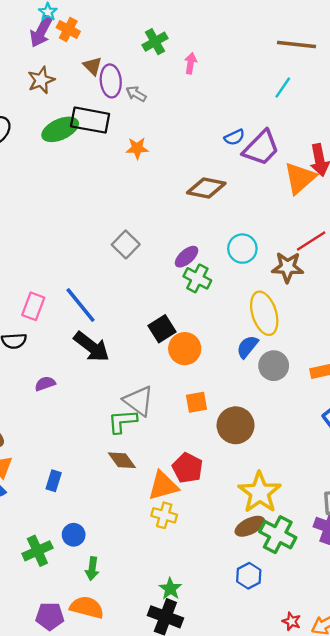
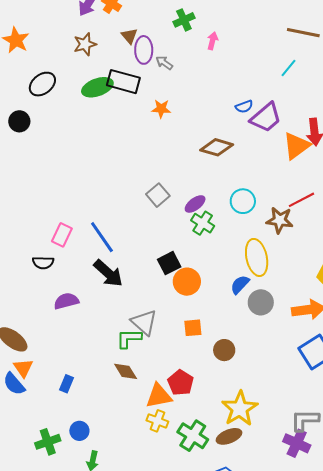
gray square: (126, 244) -> (158, 195), moved
purple semicircle: (45, 384) -> (66, 301), size x1.4
brown circle: (236, 425) -> (224, 350), size x0.7
green cross: (278, 535) -> (193, 436), moved

